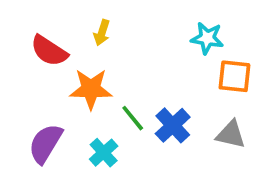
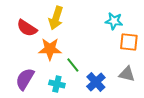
yellow arrow: (102, 33) -> (56, 18), size x1.6
blue cross: (173, 125) -> (96, 82), moved
cyan cross: (104, 153) -> (57, 84), turned -35

